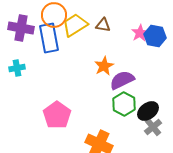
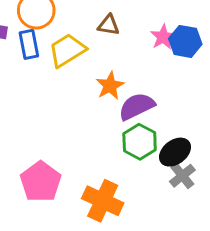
yellow trapezoid: (75, 25) -> (67, 50), moved
blue rectangle: (49, 38) -> (29, 44), size x0.7
pink pentagon: (57, 115) -> (41, 182), moved

